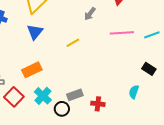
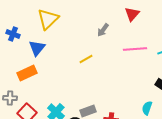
blue triangle: (35, 32) -> (37, 48), moved
orange rectangle: (32, 70) -> (27, 73), moved

